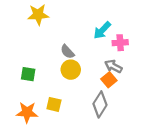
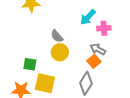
green square: (28, 74) -> (30, 64), moved
yellow square: (54, 104) -> (45, 83), size x1.5

